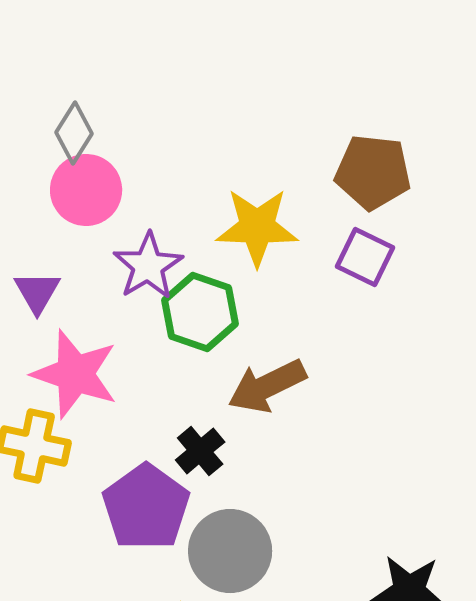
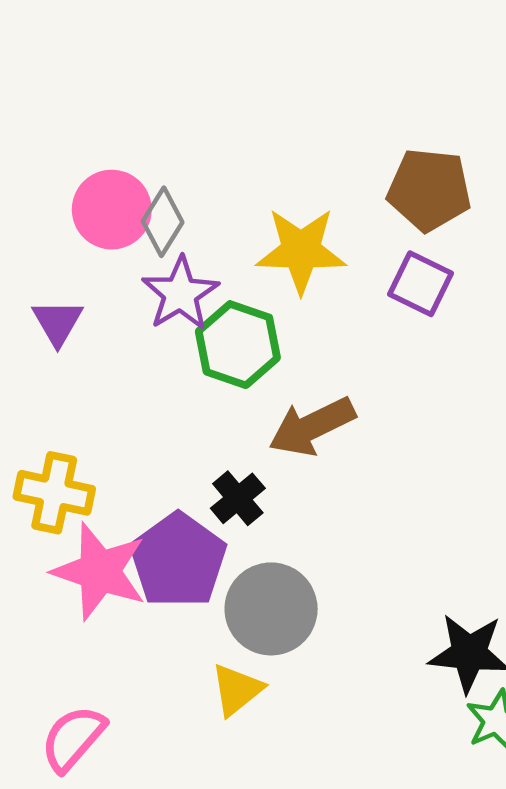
gray diamond: (74, 133) -> (163, 222), moved
pink star: (75, 374) -> (100, 571), moved

